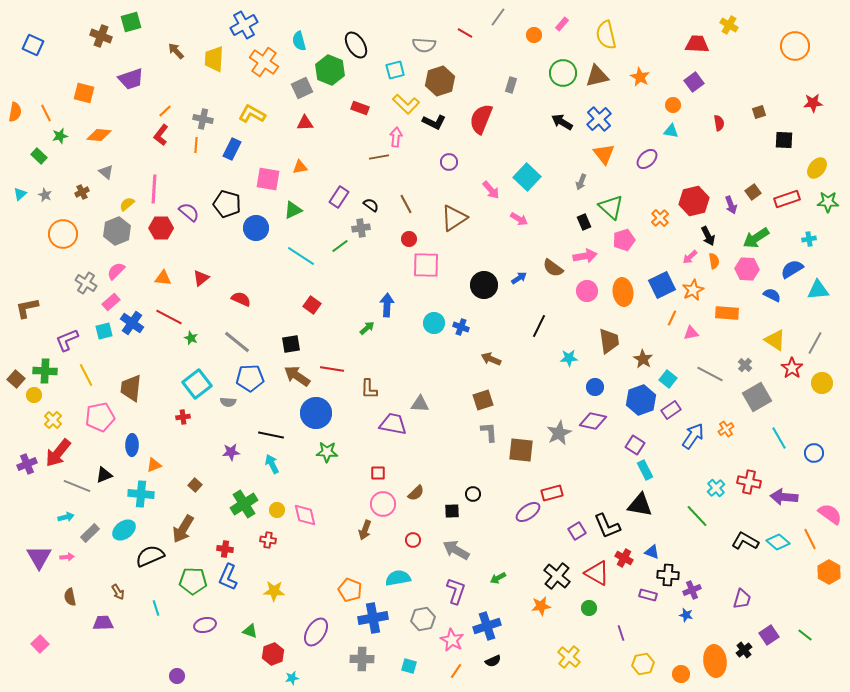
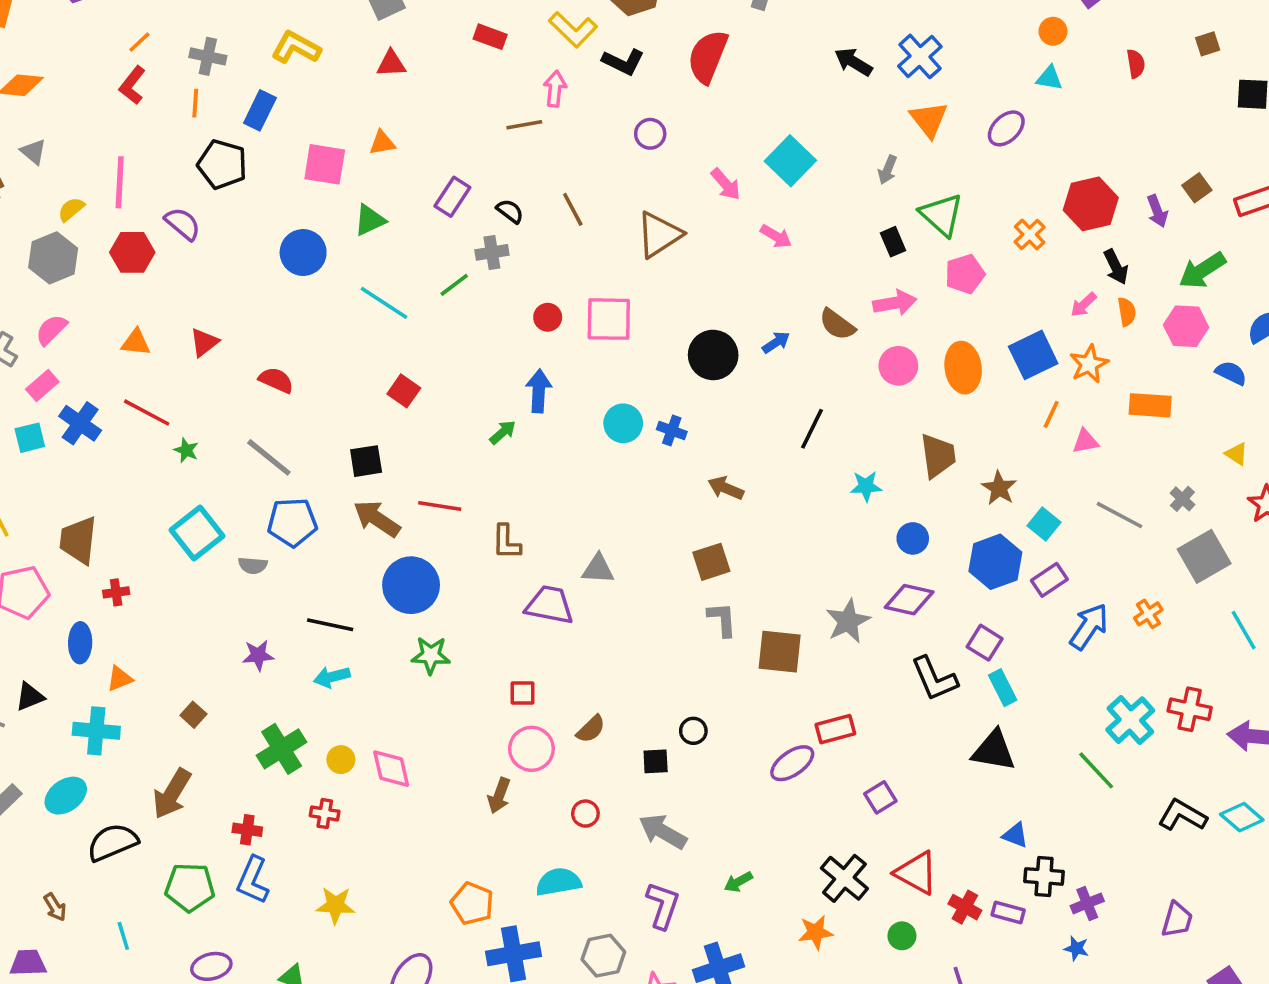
black pentagon: (227, 204) -> (222, 164), moved
red circle: (409, 239) -> (548, 317), moved
yellow triangle: (775, 340) -> (1236, 454), size x0.6
red cross: (183, 417) -> (116, 592), moved
cyan arrow: (272, 464) -> (332, 677), turned -78
cyan cross: (716, 488) -> (1130, 720), size x1.5
black L-shape: (607, 526) -> (934, 679), moved
red cross: (624, 558) -> (965, 907), moved

